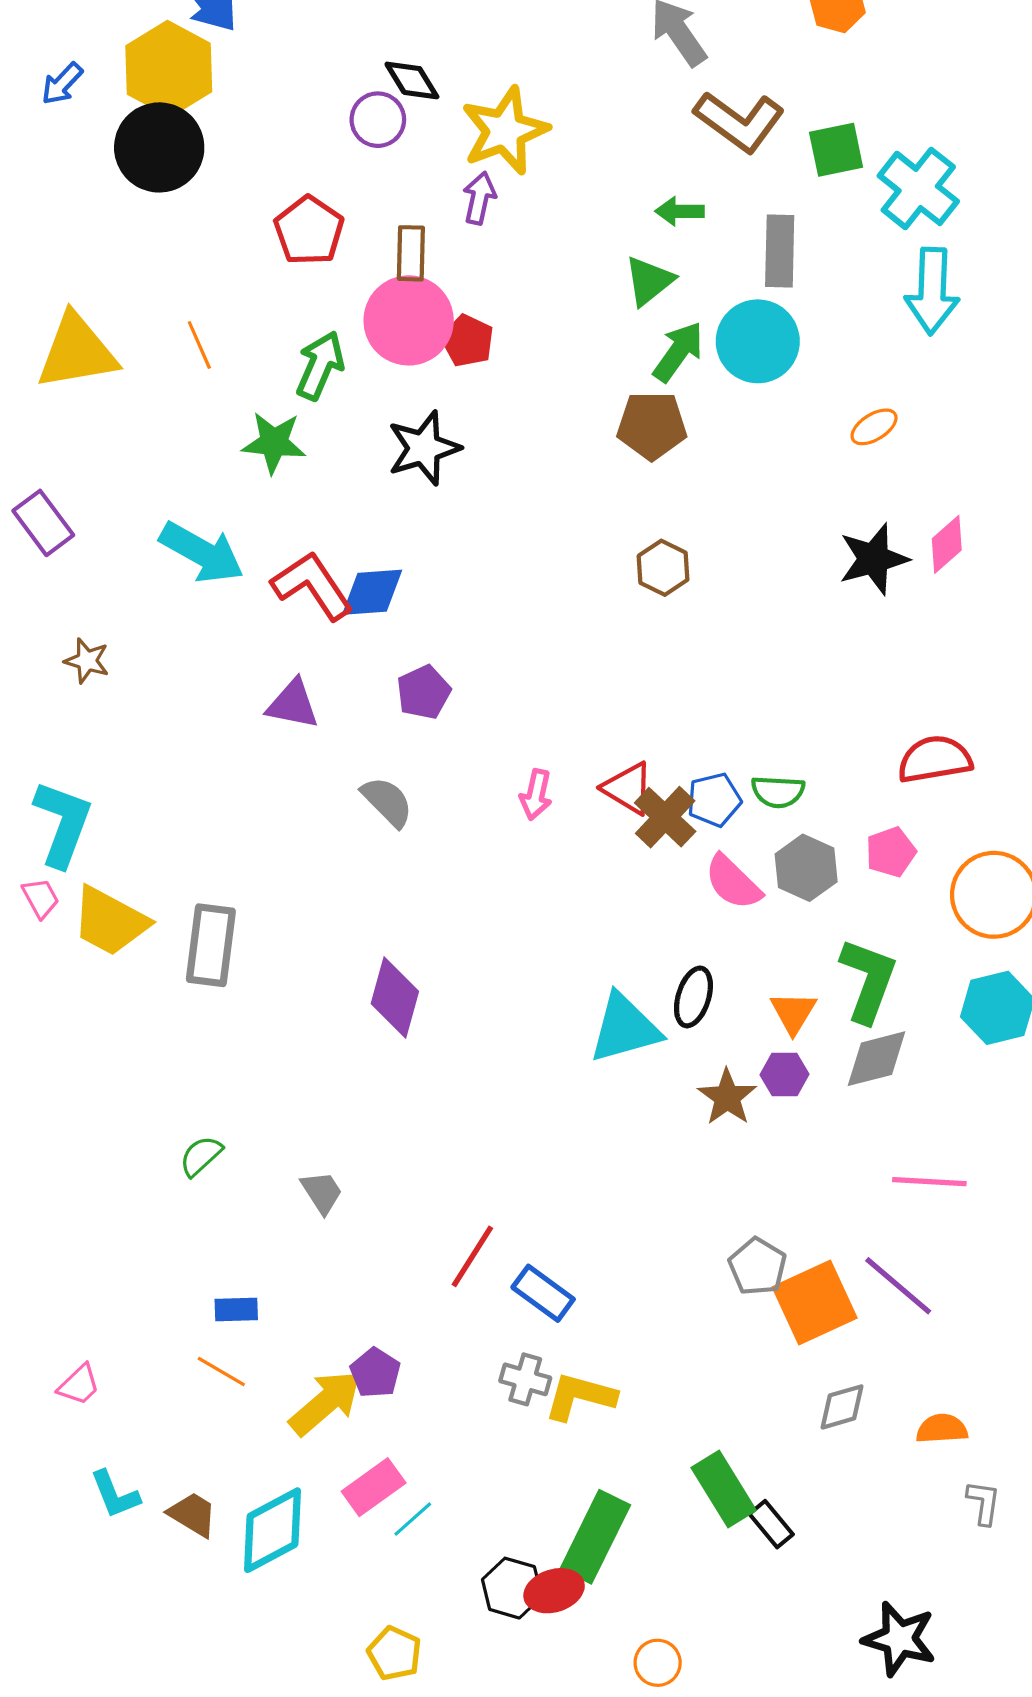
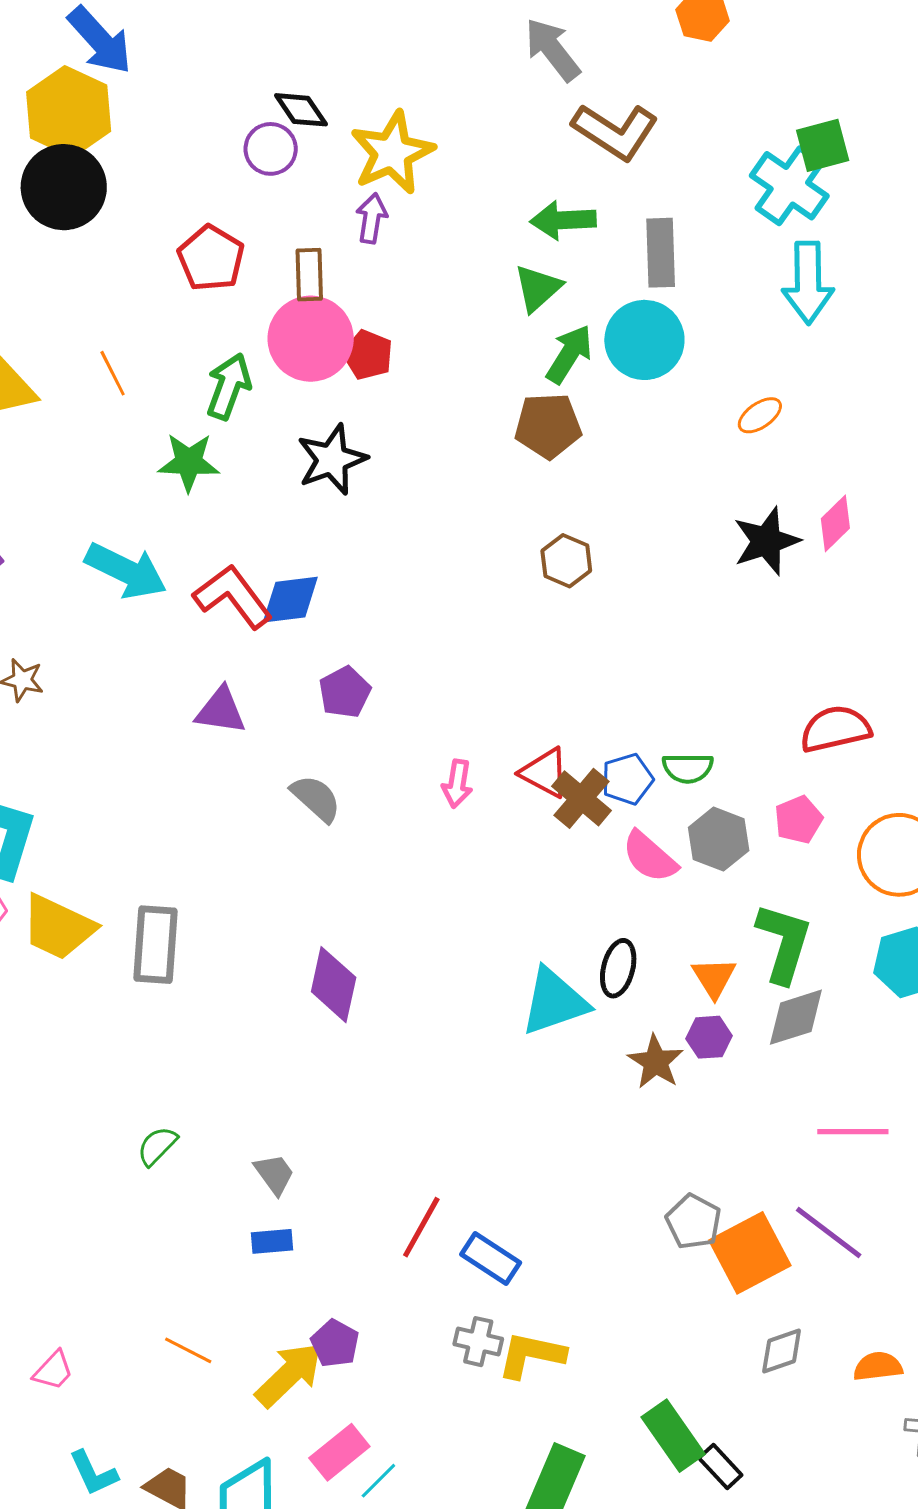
green square: (836, 150) -> (823, 145), moved
green arrow: (680, 211) -> (563, 220), size x1.4
blue rectangle: (236, 1310) -> (272, 1241), moved

